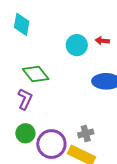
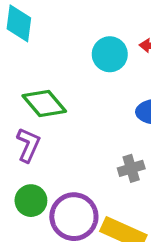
gray cross: (86, 133) -> (131, 168), moved

